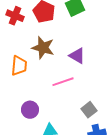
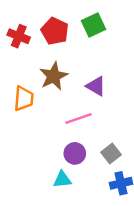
brown star: (43, 48) -> (54, 76), turned 30
purple circle: (30, 110) -> (75, 153), moved

